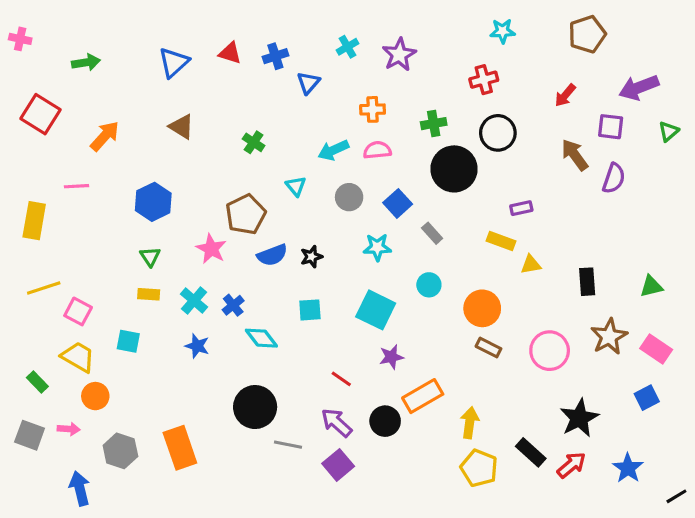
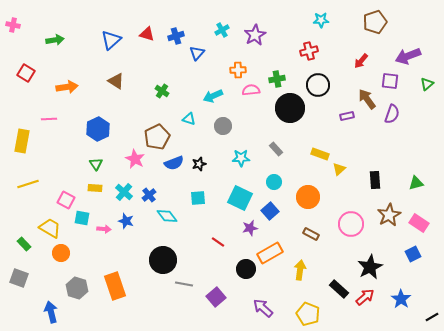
red square: (41, 114) -> (26, 73), size x0.7
orange arrow: (105, 136) -> (67, 87), turned 40
pink semicircle: (377, 150) -> (251, 90), moved
cyan triangle: (296, 186) -> (189, 119), turned -32
blue square: (398, 203) -> (270, 211), moved
purple rectangle: (521, 208) -> (347, 116), moved
yellow triangle: (531, 264) -> (339, 169), turned -32
pink square: (78, 311) -> (66, 200), moved
brown rectangle: (488, 347) -> (311, 234), moved
purple arrow: (337, 423) -> (263, 308), moved
pink arrow: (69, 429) -> (104, 229), moved
yellow pentagon: (479, 468) -> (308, 314), moved

